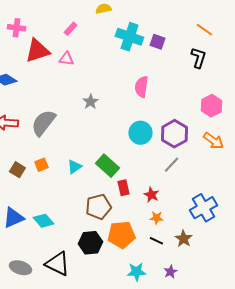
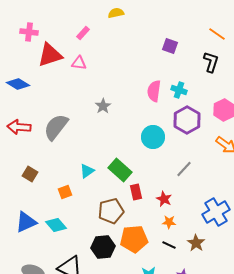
cyan cross: (129, 37) -> (179, 90), moved, size x0.6
purple hexagon: (174, 134) -> (187, 120), moved
orange square: (41, 165) -> (65, 192), moved

